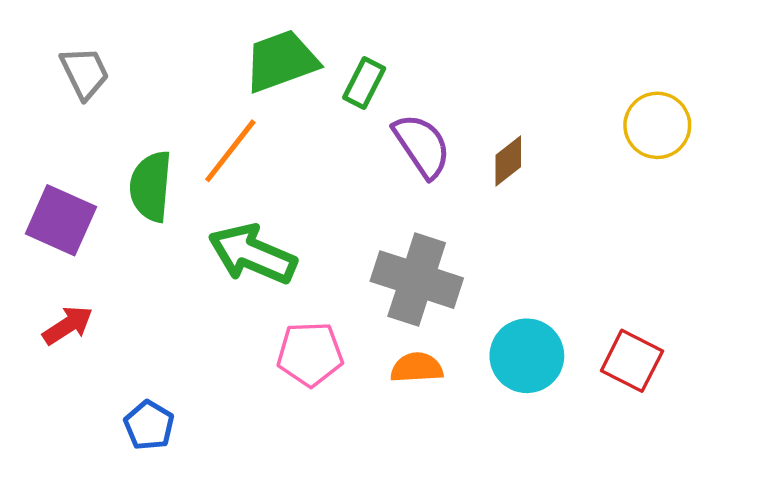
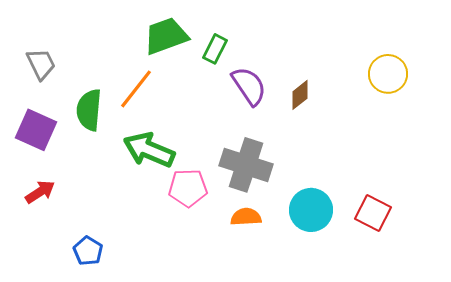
gray trapezoid: (85, 73) -> (41, 64), moved
pink pentagon: (310, 354) -> (188, 188), moved

